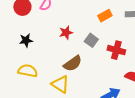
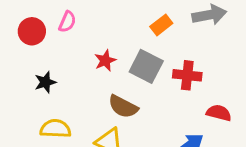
gray square: (91, 40) -> (146, 66), size x1.5
brown semicircle: (73, 63) -> (123, 107), turned 72

